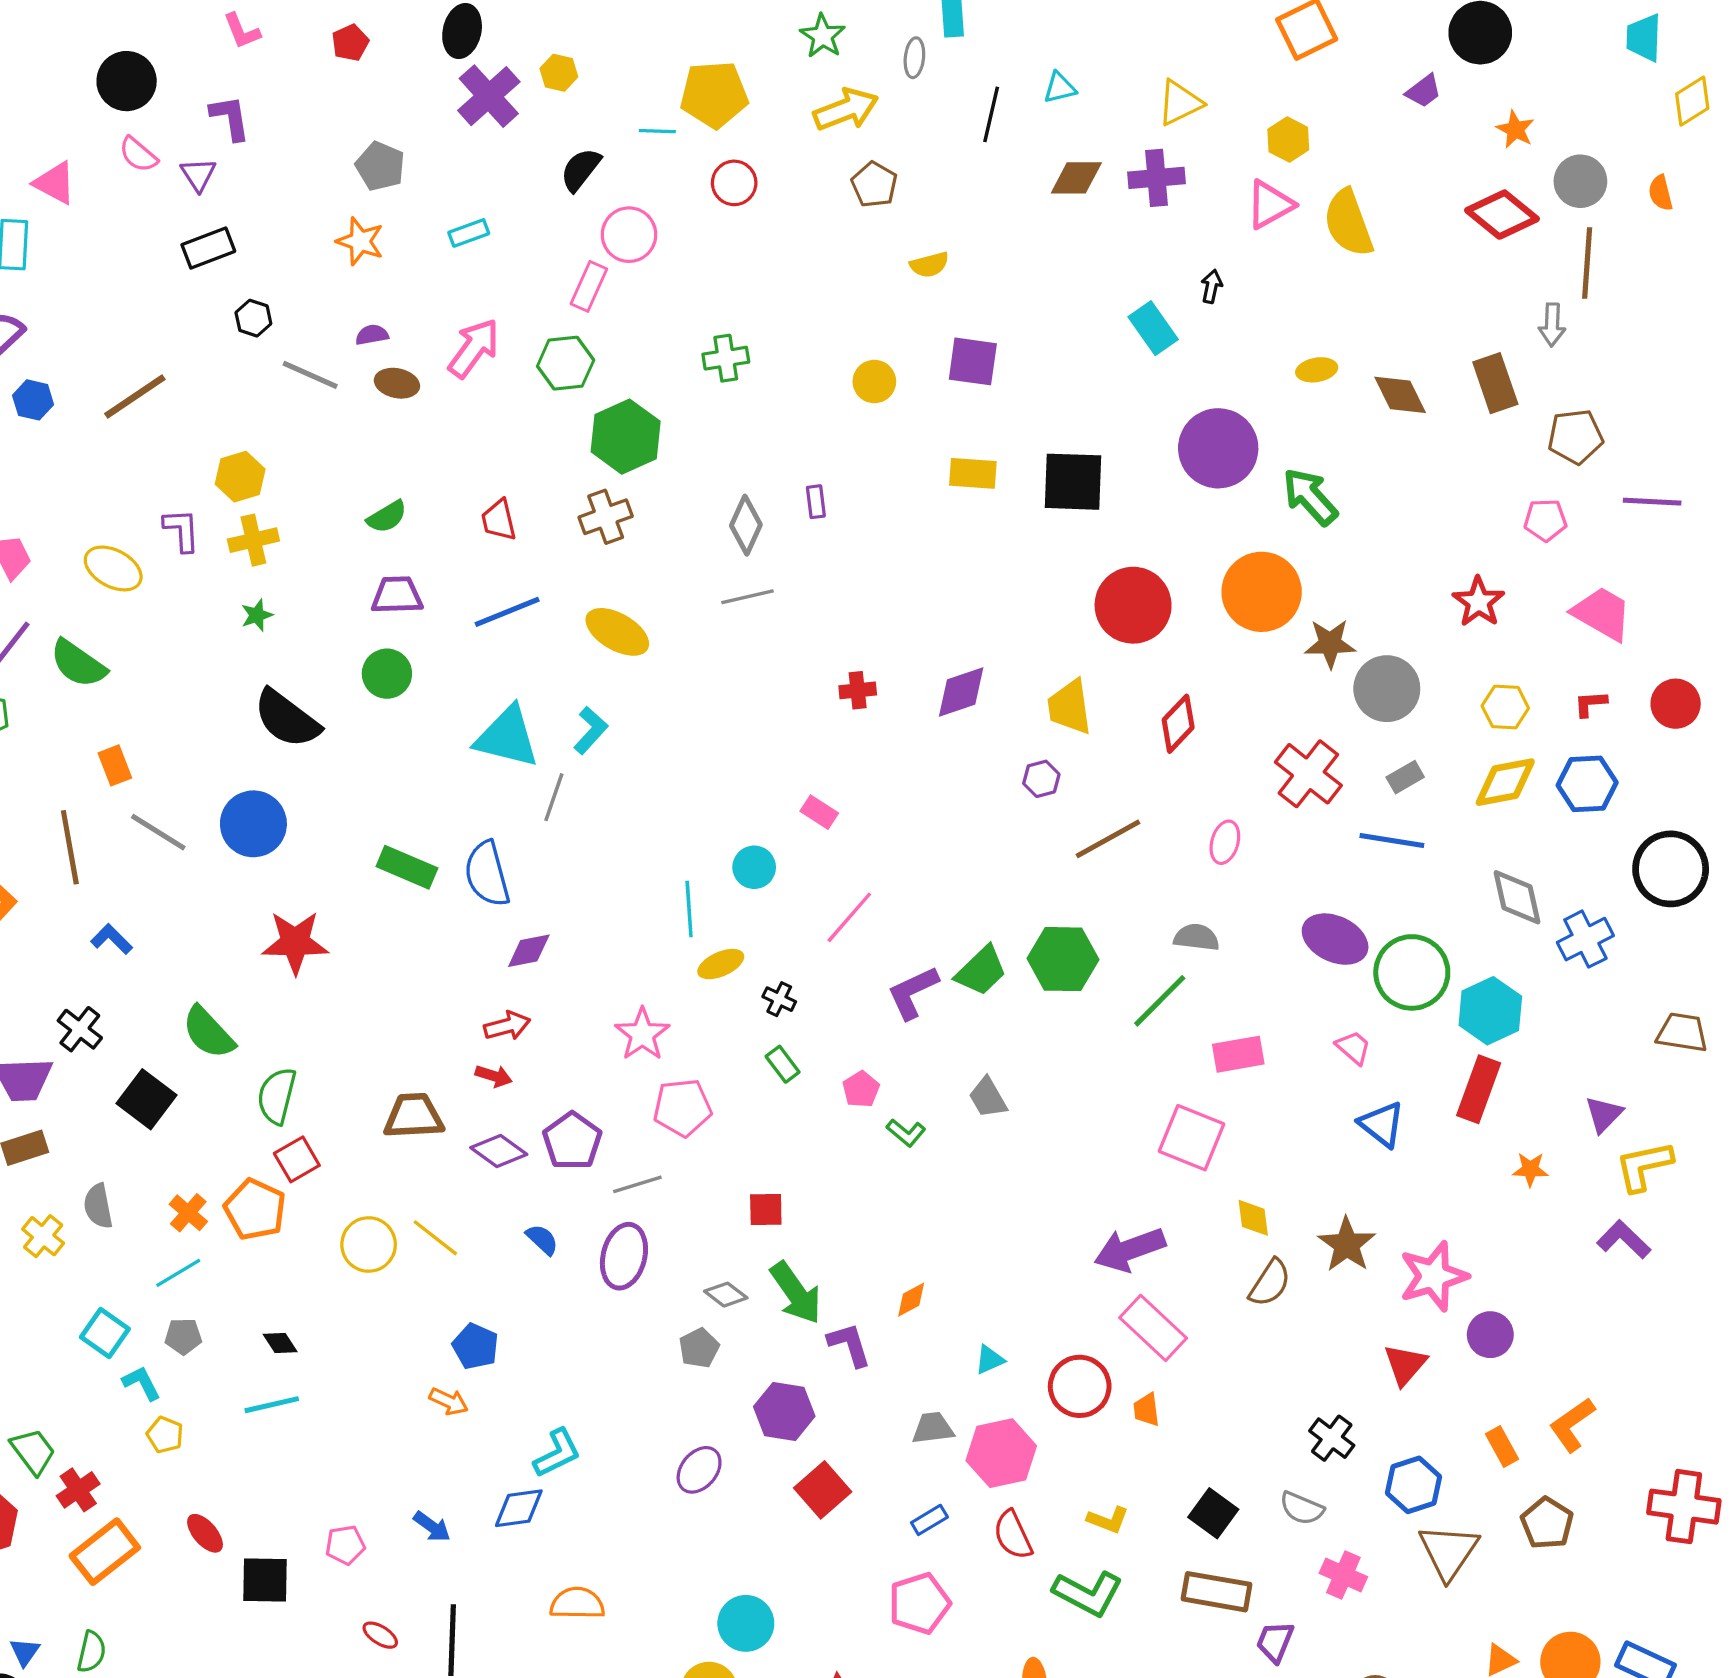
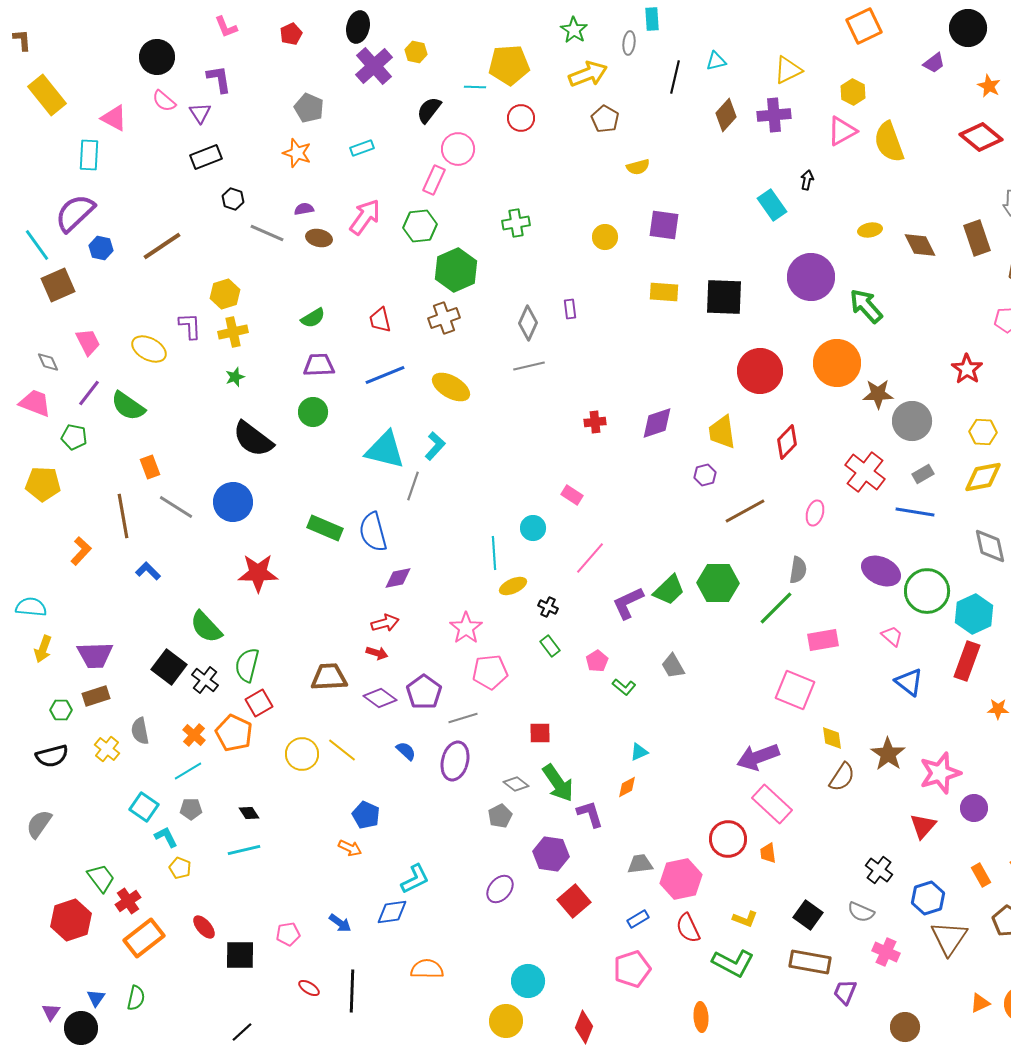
brown diamond: (1076, 178) -> (726, 115), turned -48
gray semicircle: (1197, 937) -> (798, 570), turned 92
black cross: (80, 1029) -> (205, 680), moved
cyan triangle: (990, 1360) -> (639, 752), moved

